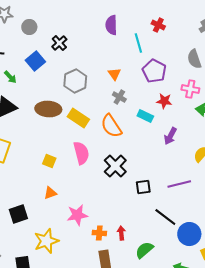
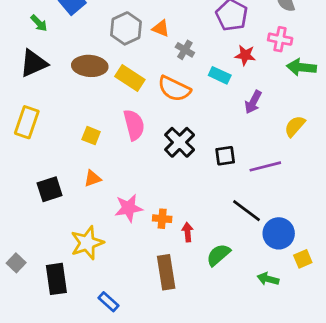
orange triangle: (114, 74) -> (161, 28), moved, turned -32
orange semicircle: (111, 126) -> (174, 89), turned -30
black square: (143, 187) -> (225, 156), moved
black square: (18, 214) -> (50, 189), moved
orange cross: (99, 233) -> (162, 219), moved

